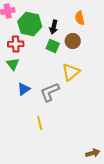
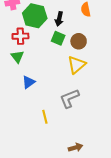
brown circle: (73, 41) -> (79, 41), moved
gray L-shape: (50, 92) -> (69, 98), moved
brown arrow: (93, 153) -> (76, 147), moved

